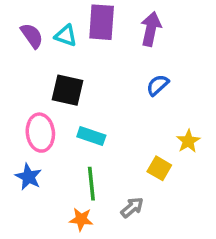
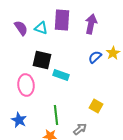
cyan rectangle: (91, 136) -> (61, 75), moved
yellow star: (188, 141) -> (113, 53), moved
blue star: (28, 177) -> (19, 120), moved

